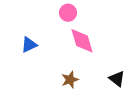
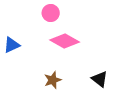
pink diamond: (82, 41) -> (65, 41), turned -44

